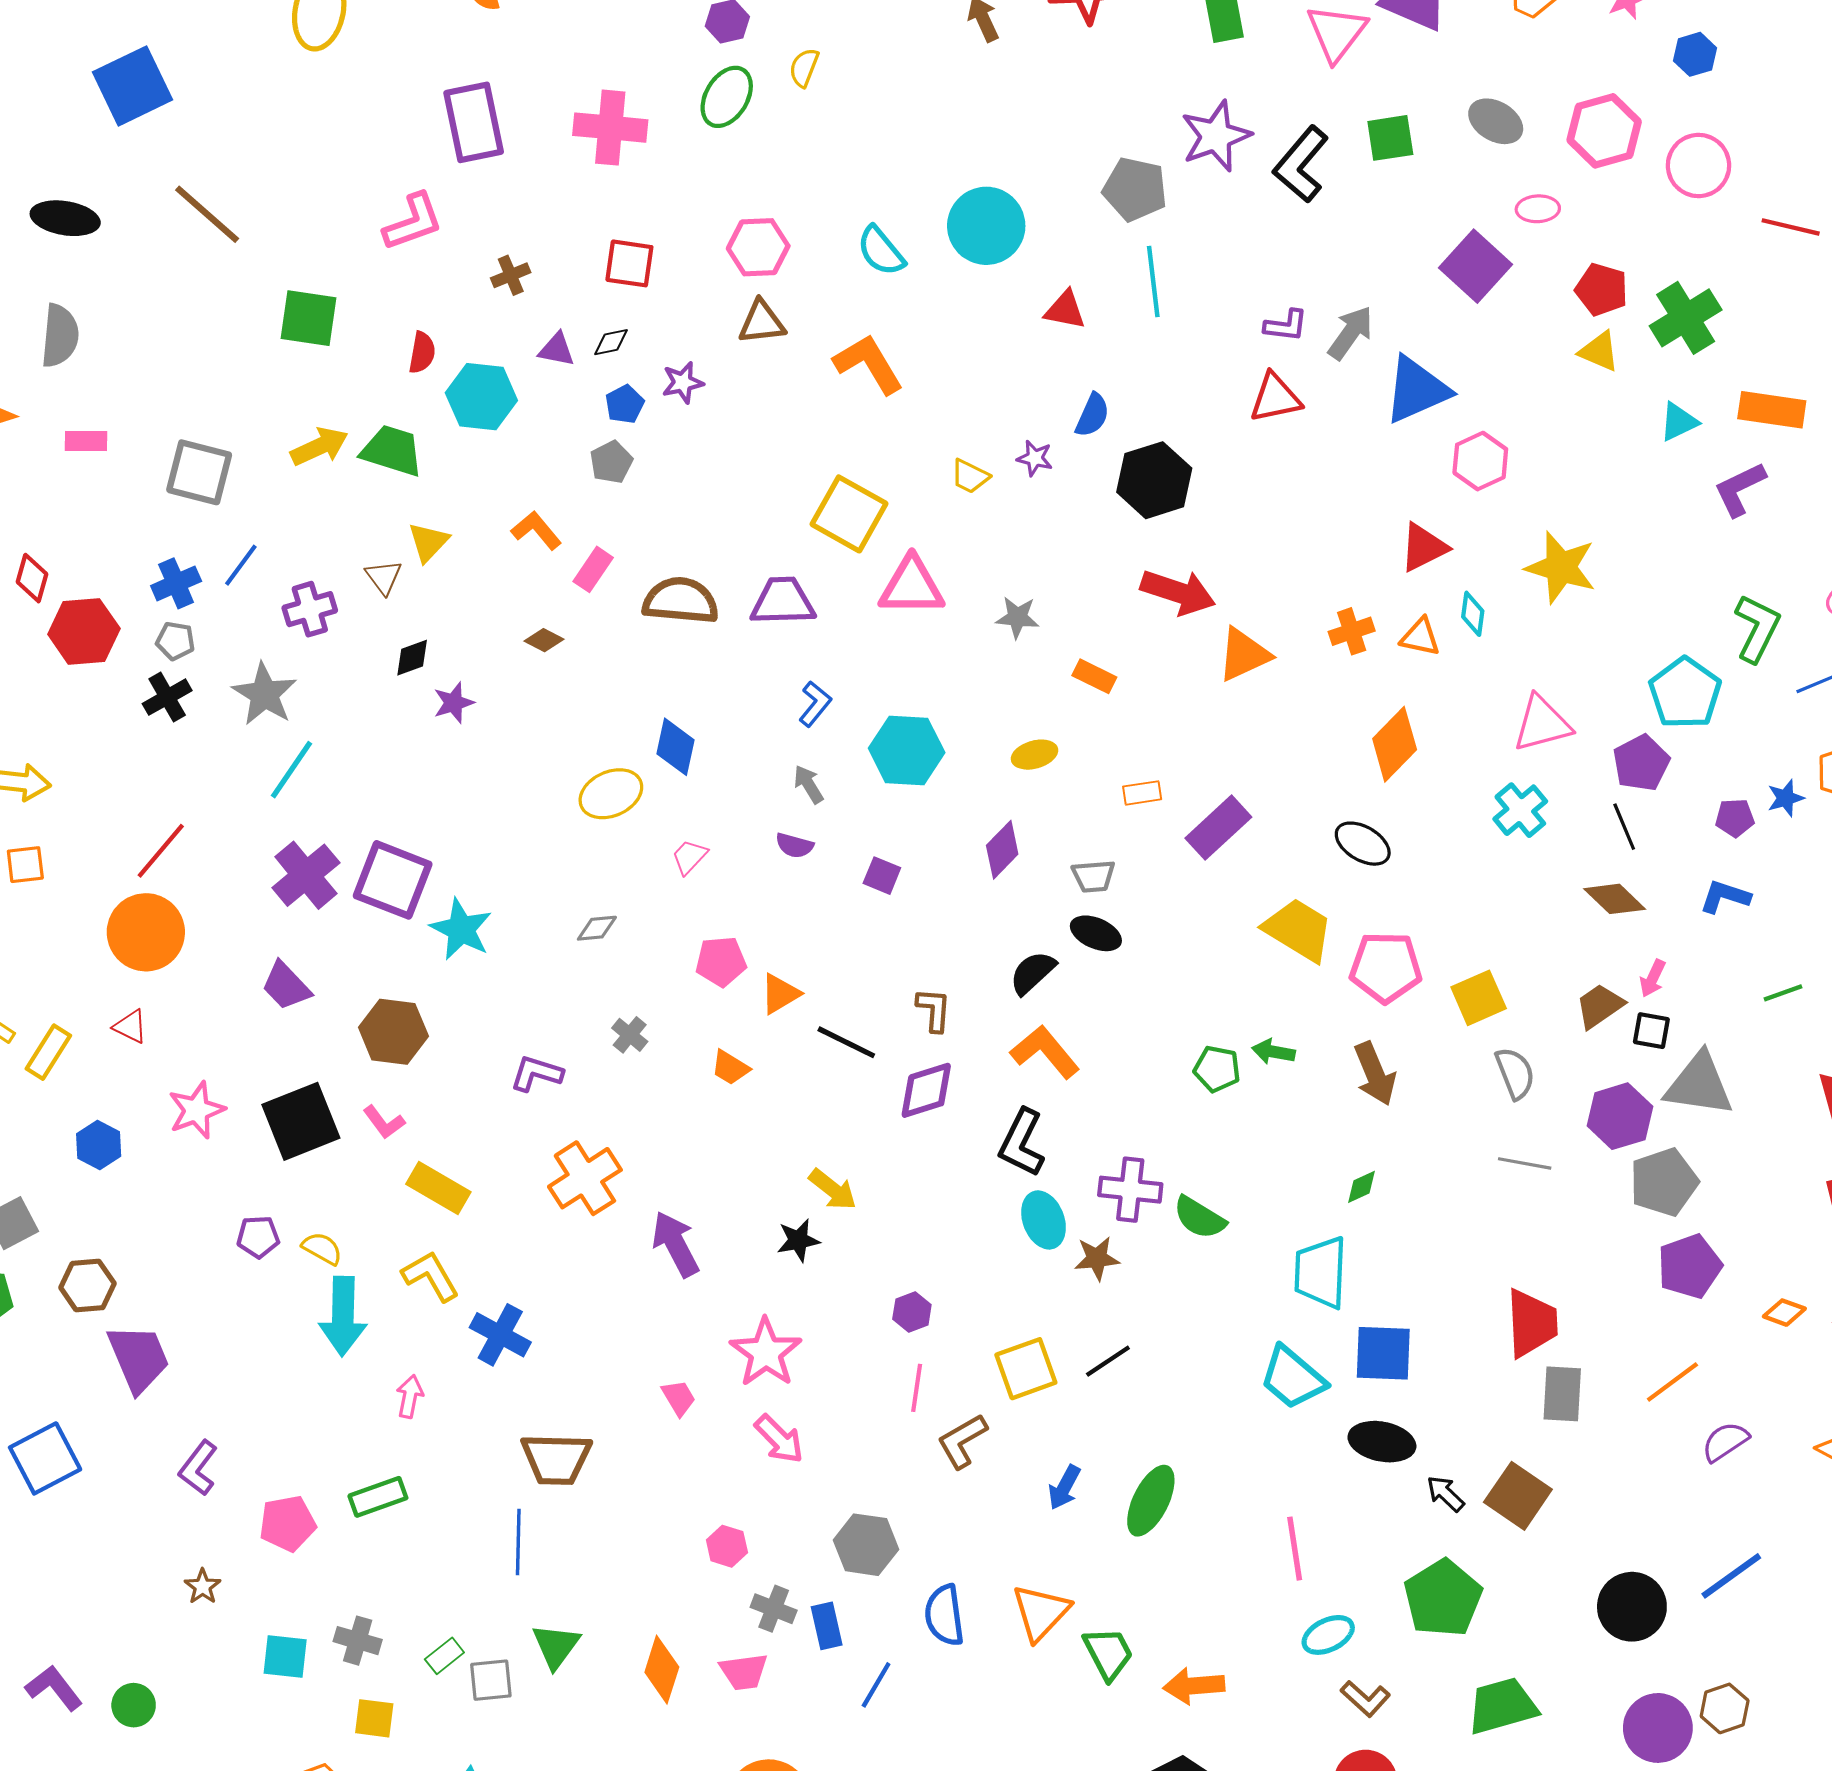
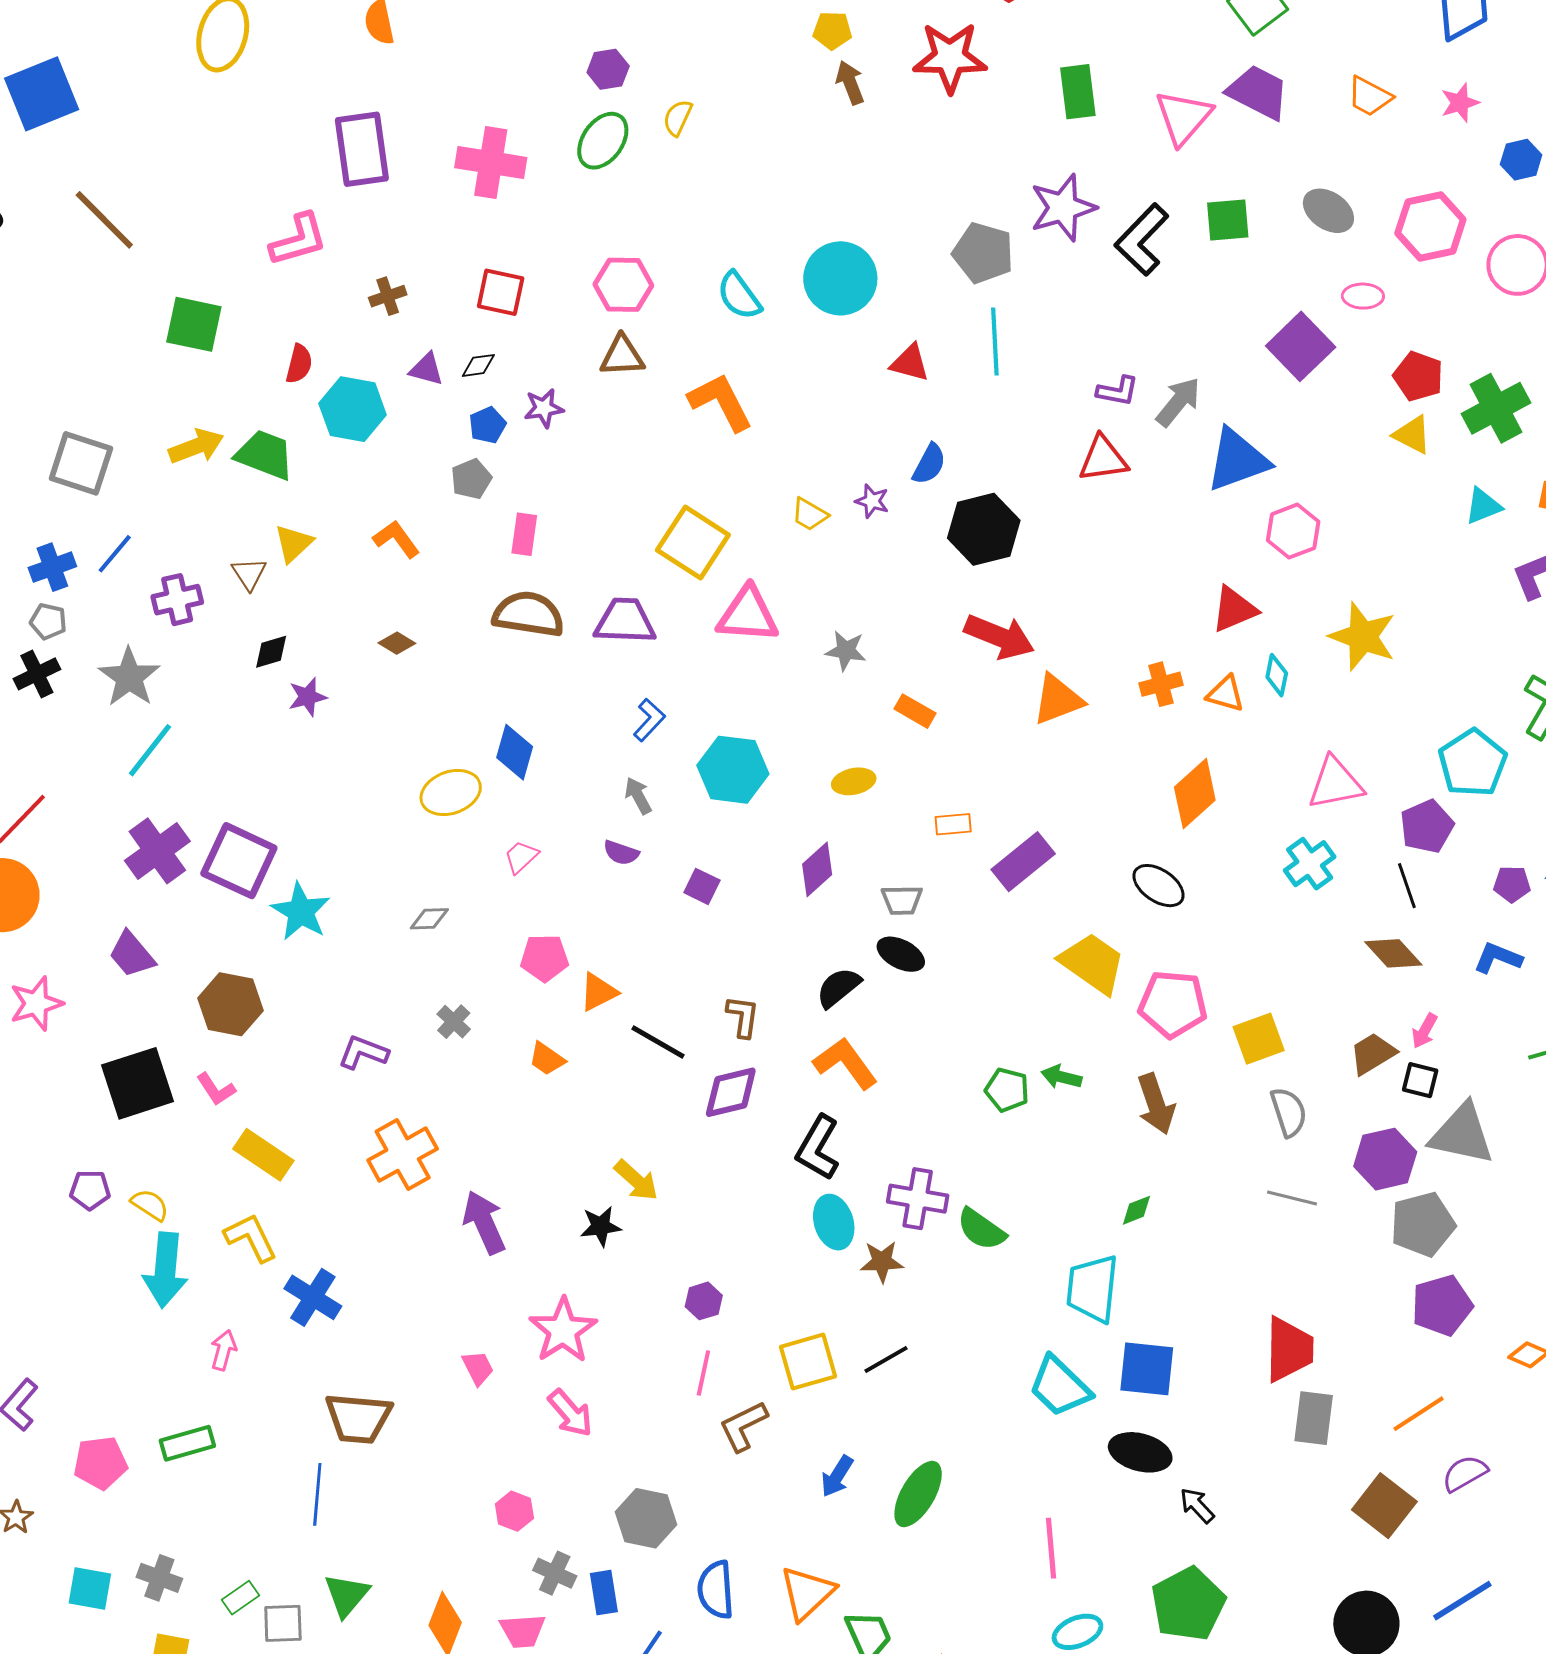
pink rectangle: (593, 569) -> (524, 534), moved, turned -30
pink star: (197, 1110) -> (36, 1003), moved
brown square: (1518, 1496) -> (1384, 1506), moved

